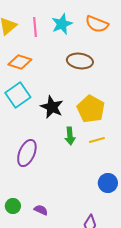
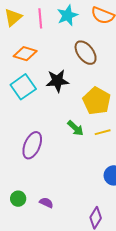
brown ellipse: (80, 61) -> (86, 53), turned 45
black star: (52, 107) -> (57, 81), moved, turned -30
green arrow: (70, 136) -> (76, 128), turned -42

